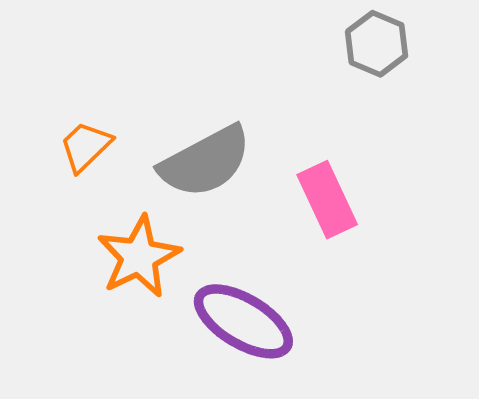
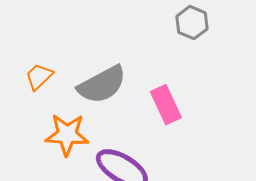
orange star: (139, 257) -> (67, 135), turned 30

